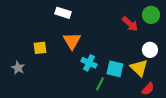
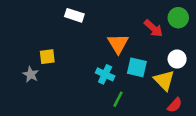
orange triangle: (72, 41) -> (118, 44), moved
gray star: (18, 68) -> (31, 74), moved
cyan square: (115, 69) -> (137, 67), moved

